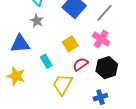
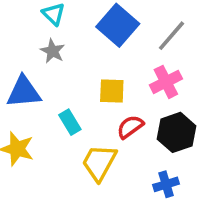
pink cross: (101, 39) -> (166, 82), turned 30
yellow square: (70, 44) -> (112, 91), turned 35

